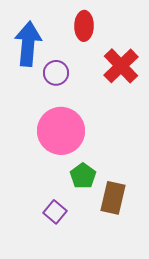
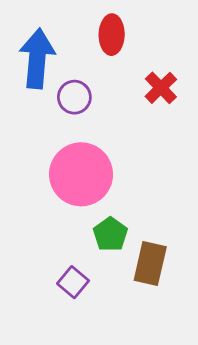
red cross: (121, 66) -> (161, 88), size x0.7

